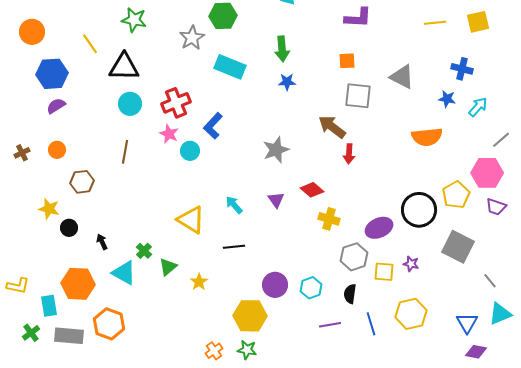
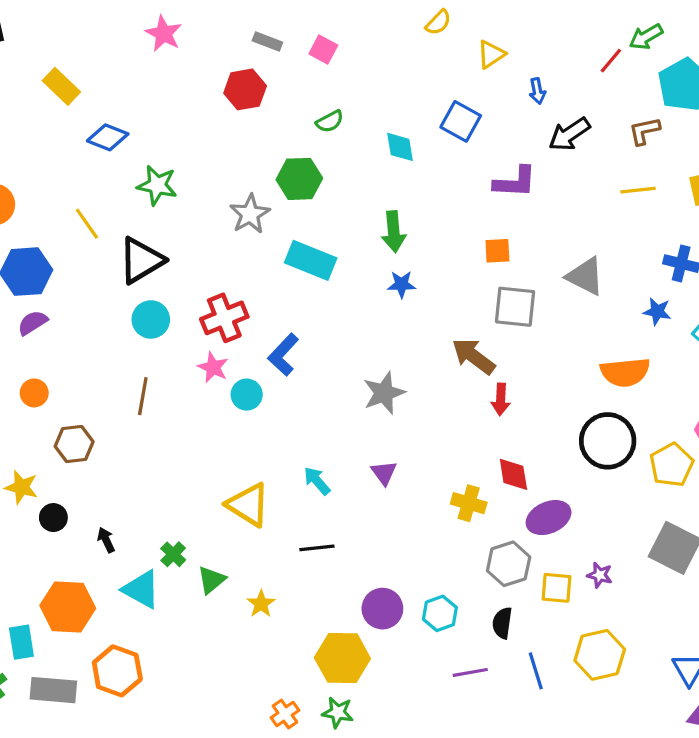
black triangle: (124, 67) -> (141, 260), turned -32
red diamond: (312, 190) -> (513, 474), moved, turned 40
black circle: (419, 210) -> (608, 441), moved

